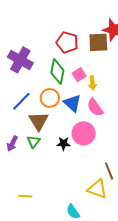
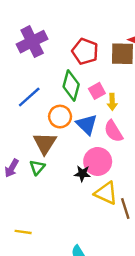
purple cross: (20, 60) -> (32, 42), moved, turned 30
blue line: (21, 101) -> (29, 97), moved
black star: (63, 144) -> (82, 174), moved
yellow triangle: (97, 189) -> (106, 193), moved

